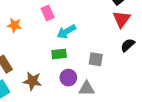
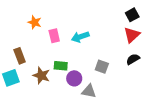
pink rectangle: (48, 13) -> (54, 36), moved
green rectangle: (59, 54) -> (61, 66), moved

